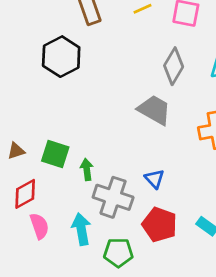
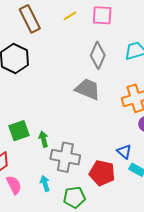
green square: (55, 154) -> (19, 131), turned -30
blue triangle: (154, 179) -> (124, 151), moved
cyan arrow: (81, 229) -> (45, 183), size x0.7

